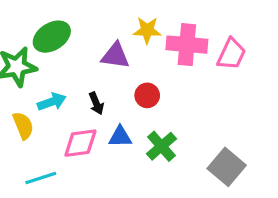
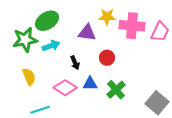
cyan arrow: (52, 102) -> (51, 46), moved
pink diamond: (80, 143) -> (65, 88), turned 40

